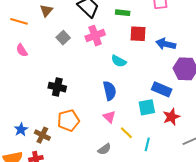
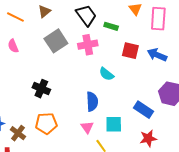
green rectangle: (123, 13) -> (111, 26), moved
gray square: (63, 38) -> (56, 41), size x1.6
blue arrow: (166, 44) -> (157, 55), moved
cyan square: (147, 107) -> (114, 124), moved

